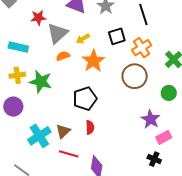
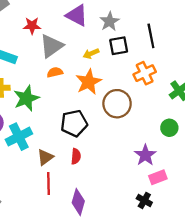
black square: (117, 36) -> (119, 46), moved
yellow arrow: (83, 39) -> (91, 54), moved
brown circle: (135, 76) -> (117, 104), moved
green star: (41, 82) -> (26, 98), turned 30
cyan cross: (39, 136) -> (19, 137), moved
red line: (69, 154) -> (48, 183), turned 66

